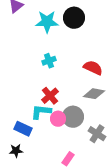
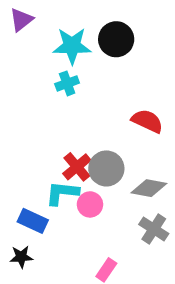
cyan cross: (49, 61) -> (67, 83), moved
gray diamond: (94, 94) -> (149, 188), moved
gray circle: (73, 117) -> (106, 168), moved

